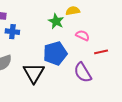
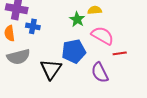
pink semicircle: (83, 35) -> (102, 36), size x1.6

